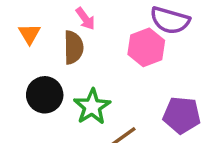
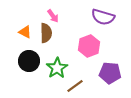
orange triangle: (29, 34) -> (25, 32), moved, turned -32
pink hexagon: (146, 47) -> (89, 46), moved

